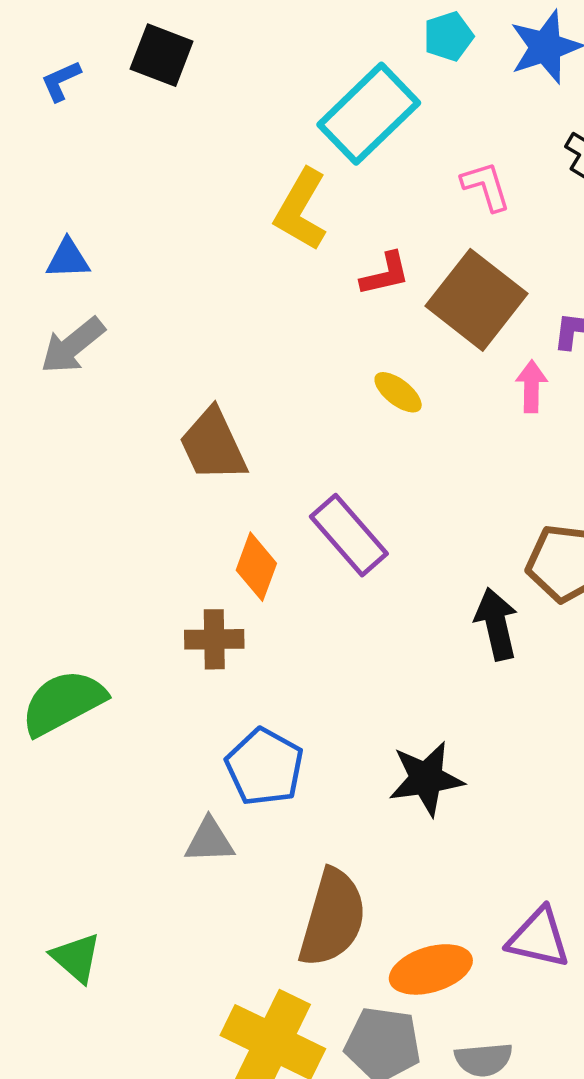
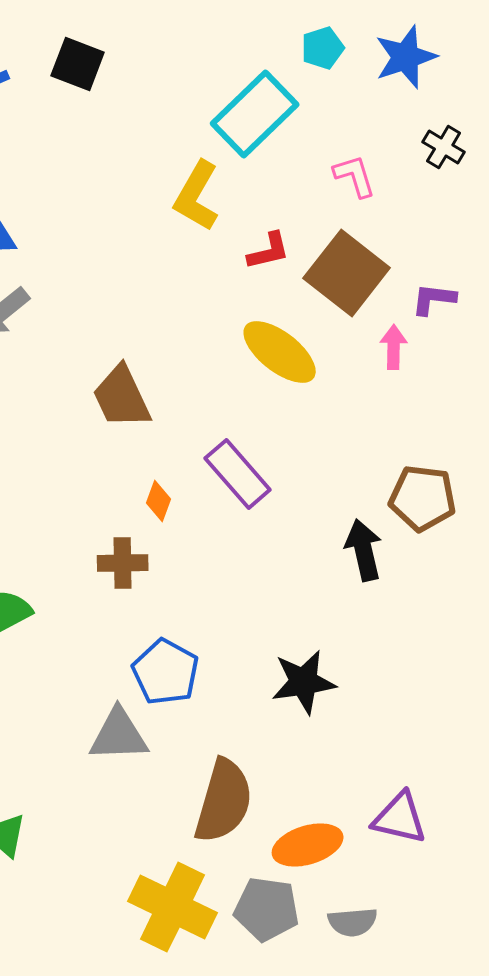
yellow ellipse: (398, 392) -> (280, 352), size x1.8
orange diamond: (256, 567) -> (159, 501), size x0.7
gray triangle: (210, 841) -> (119, 735), size x1.4

